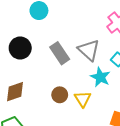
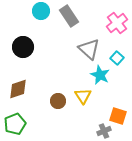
gray rectangle: (60, 53) -> (69, 16), moved
brown circle: (60, 95) -> (58, 101), moved

